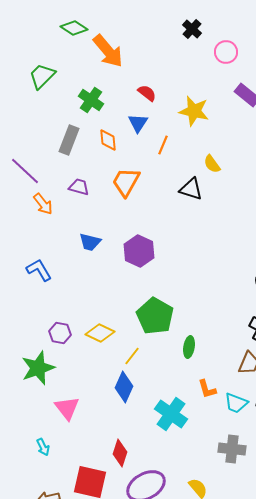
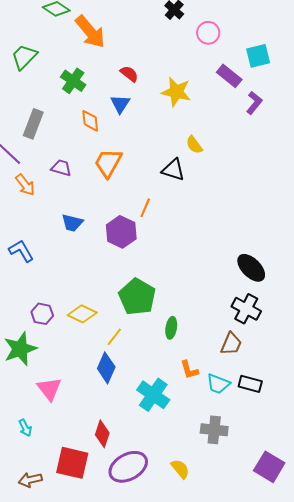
gray rectangle: (69, 140) -> (33, 124), moved
orange line: (163, 145) -> (145, 208), moved

